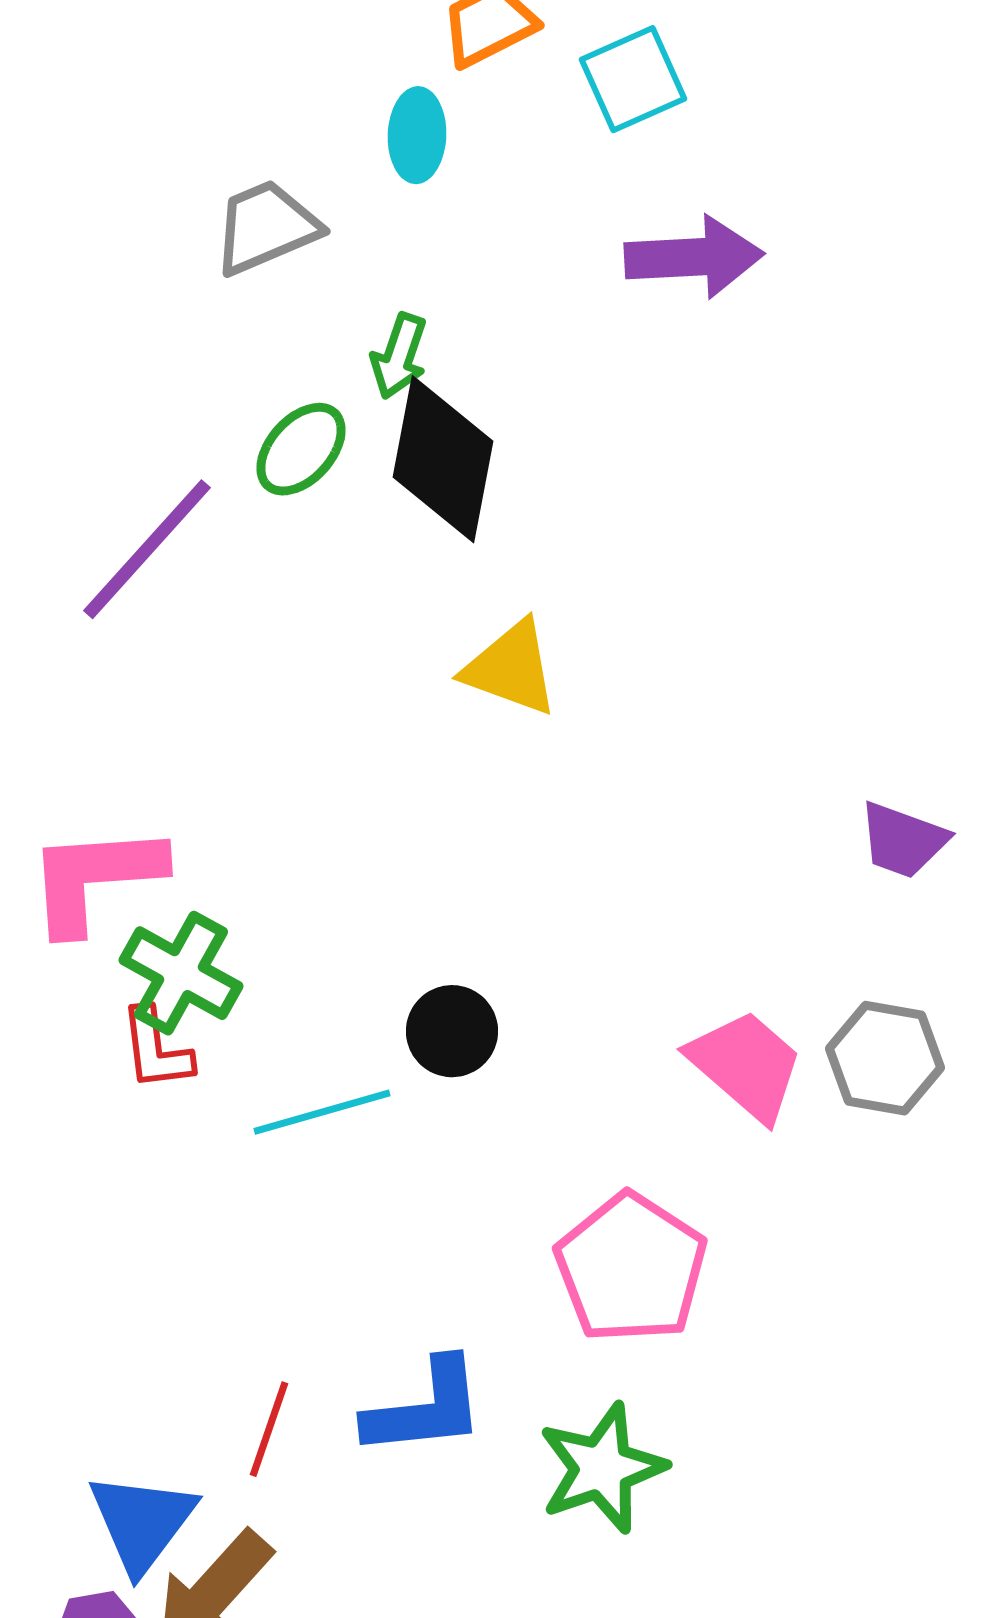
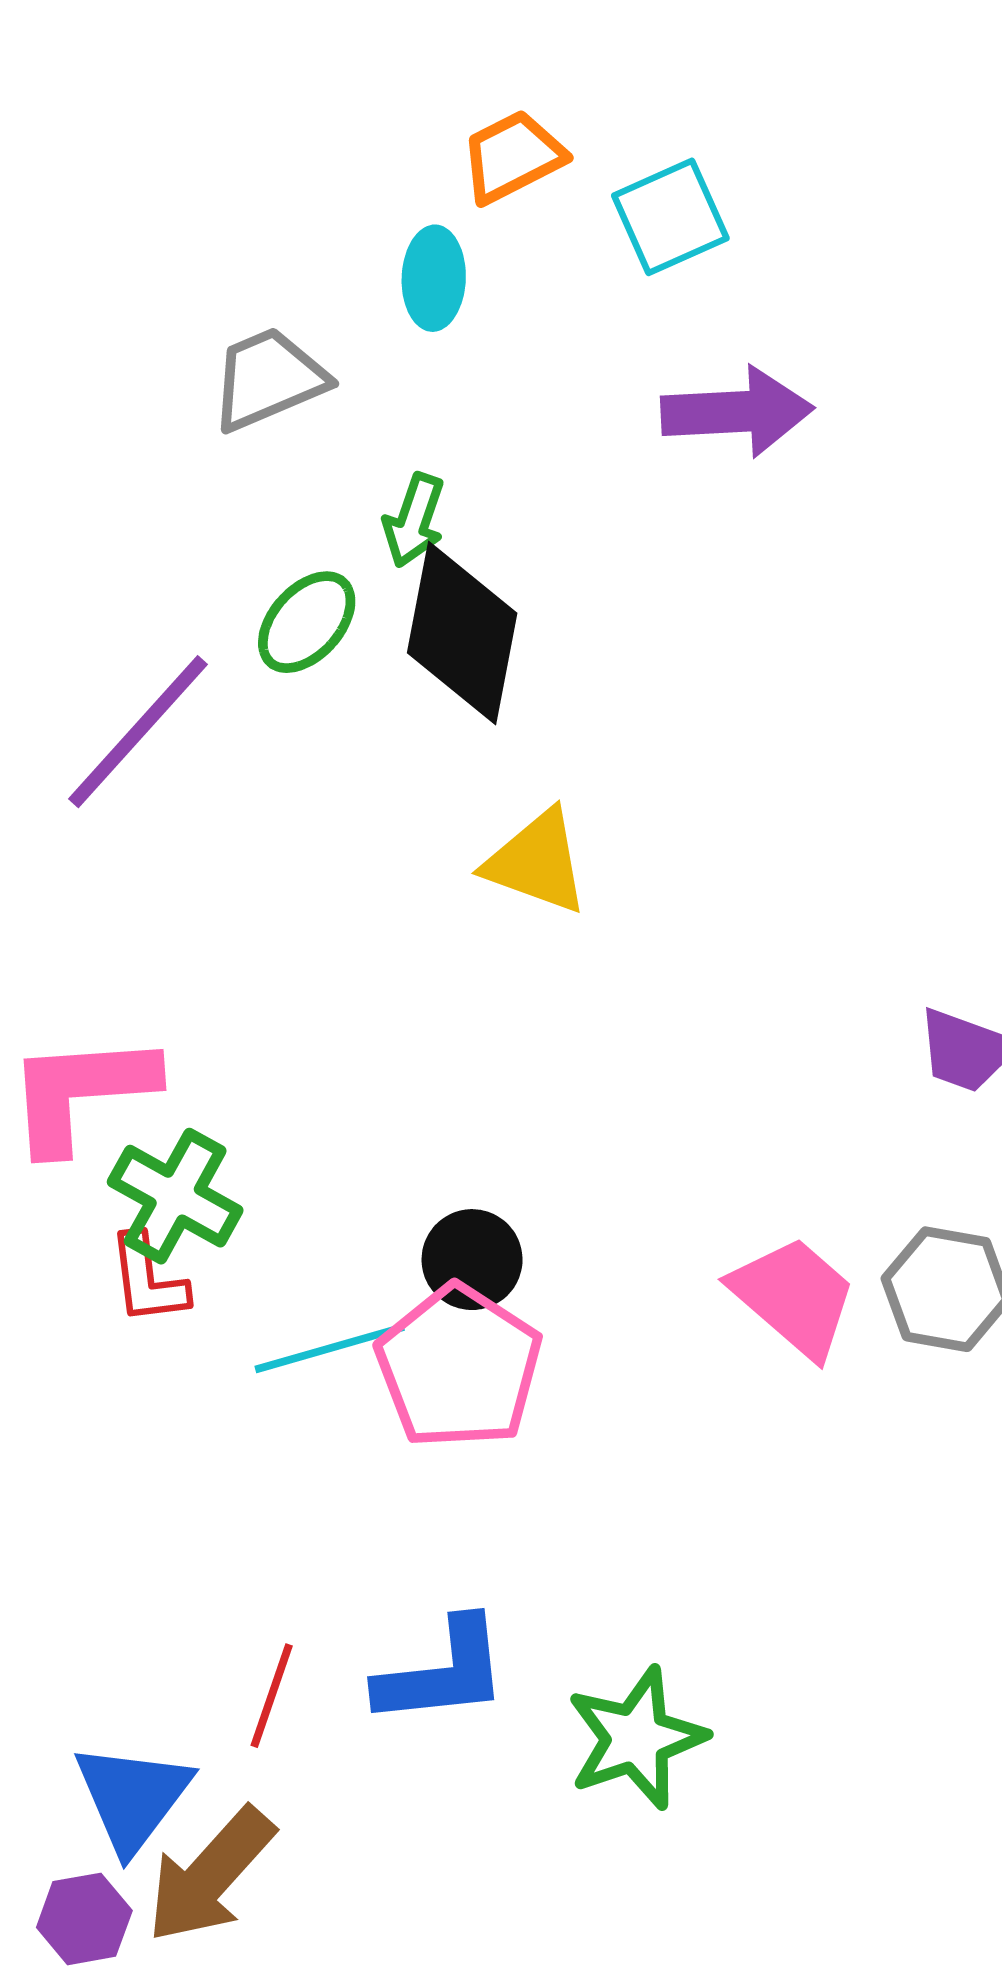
pink pentagon: (631, 1268) -> (459, 1367), moved

